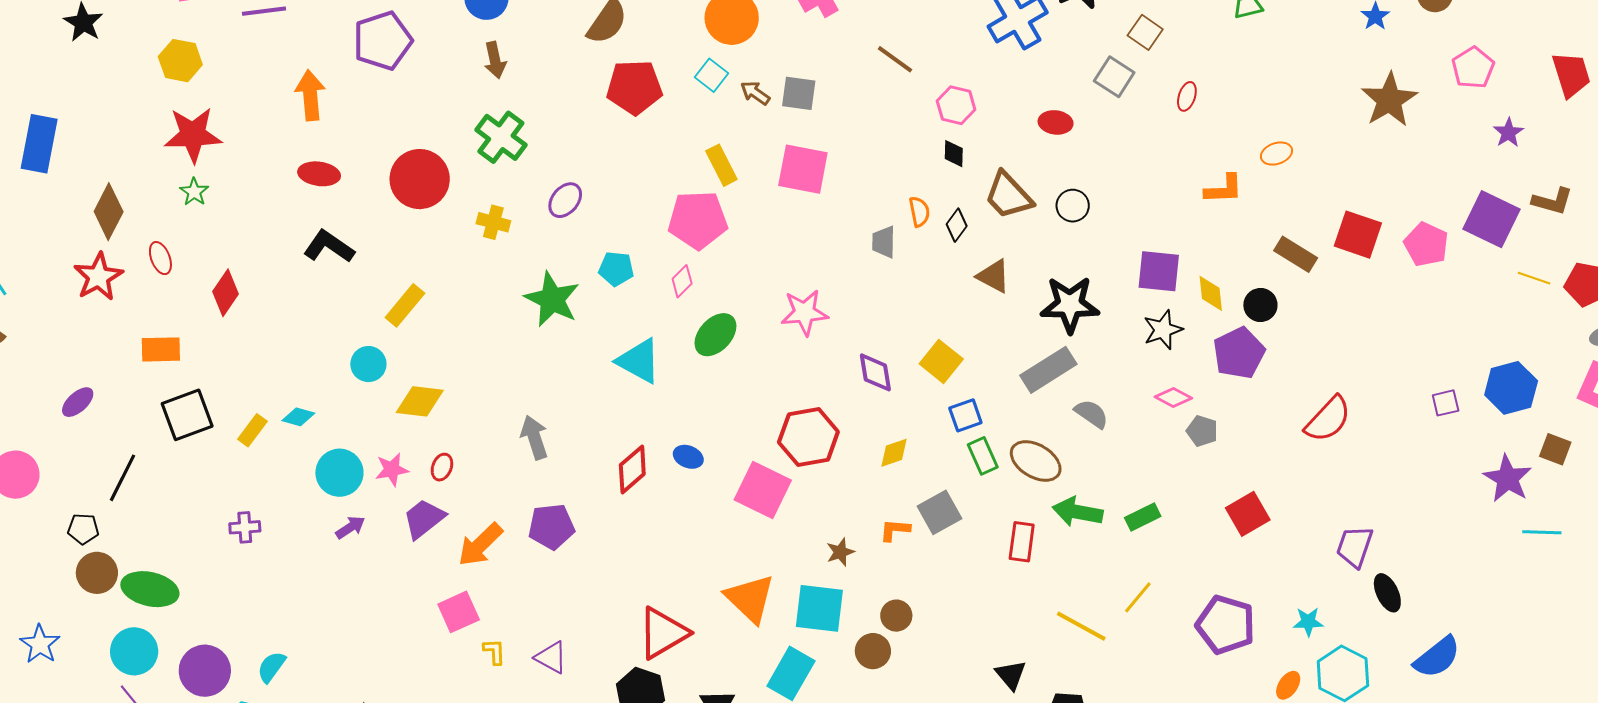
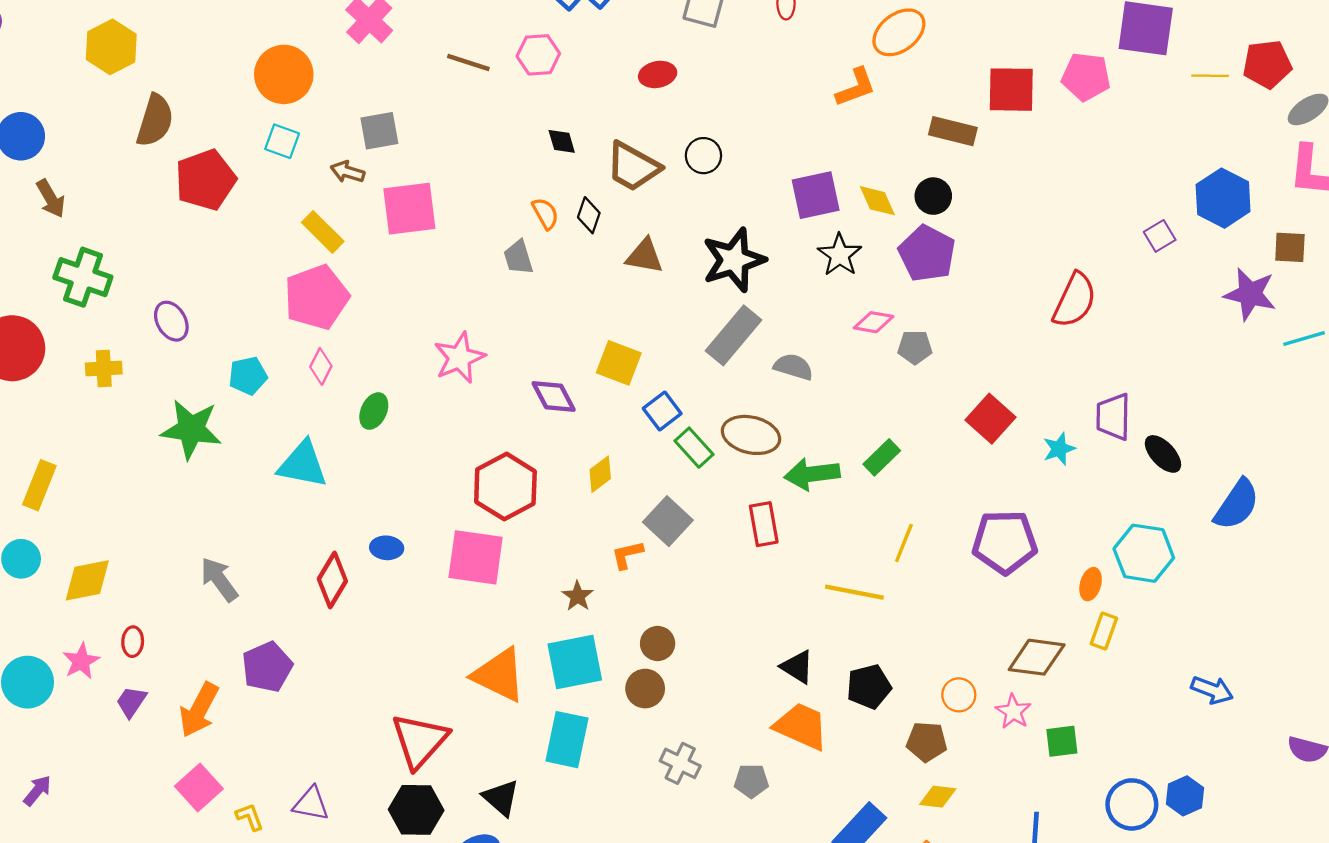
brown arrow: (755, 93) -> (348, 172), moved
pink hexagon: (956, 105) -> (538, 55), moved
orange ellipse: (1276, 154) -> (899, 32), size x1.6
purple ellipse: (565, 200) -> (171, 321), turned -51
green ellipse: (715, 335) -> (374, 411), size x0.7
red semicircle: (1328, 419) -> (1075, 300), moved
purple trapezoid: (424, 519) -> (131, 702), size x0.7
purple arrow: (350, 527) -> (37, 791), moved
cyan star: (1308, 622) -> (1059, 449), moved

